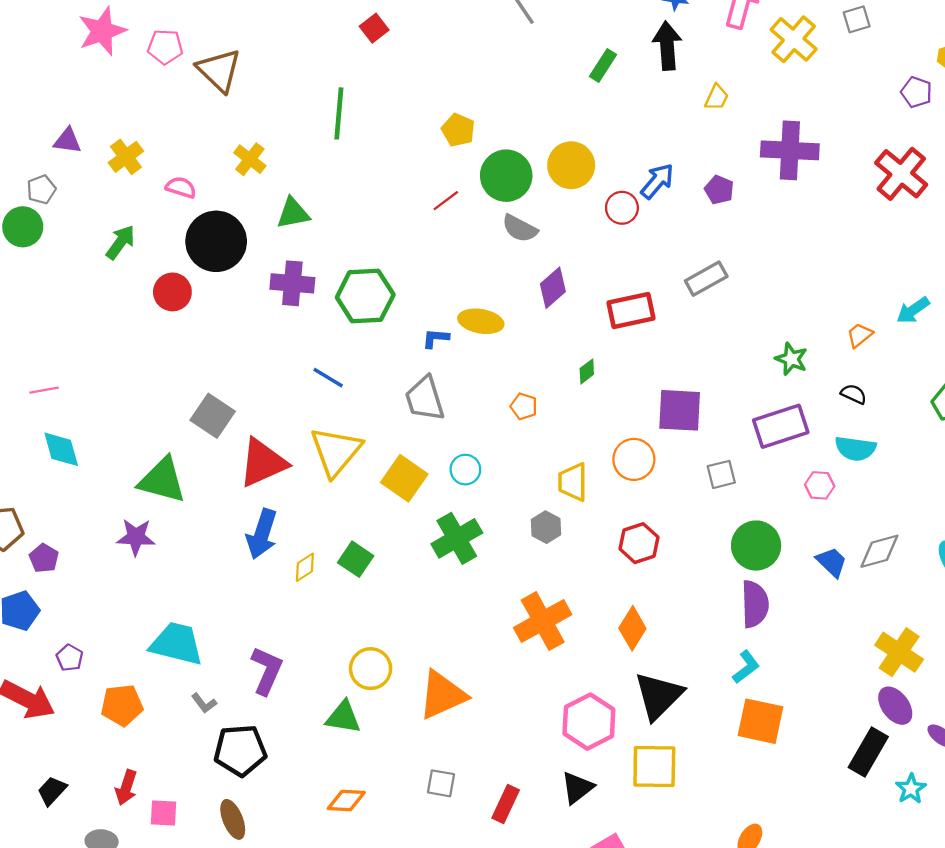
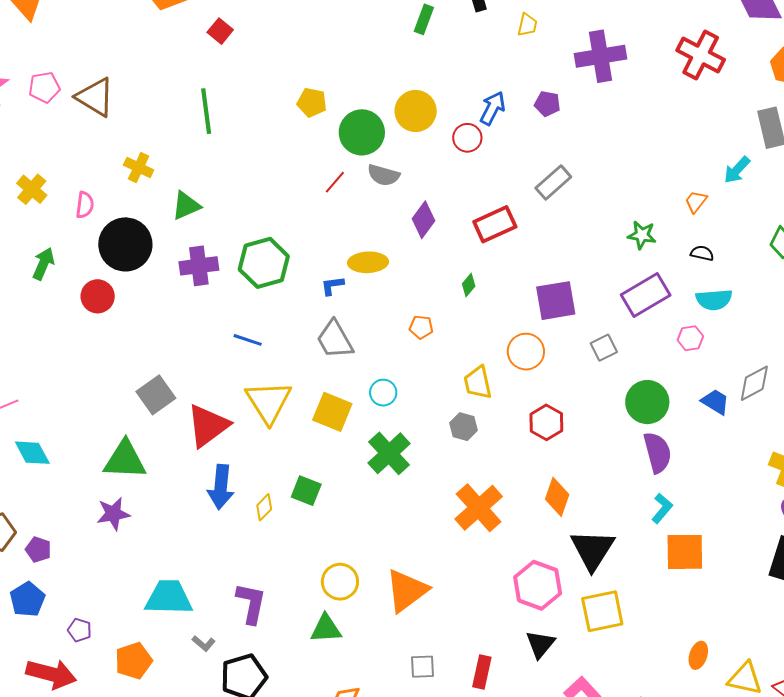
pink semicircle: (181, 187) -> (85, 205), turned 92
red line: (446, 201) -> (335, 182), moved
gray square: (213, 416) -> (156, 395), turned 33

